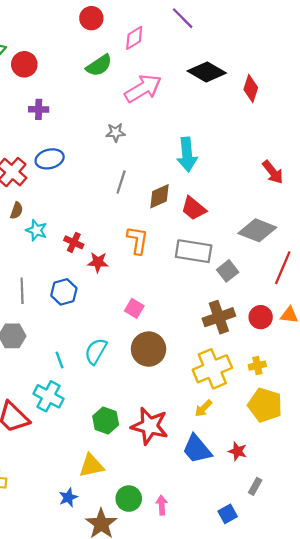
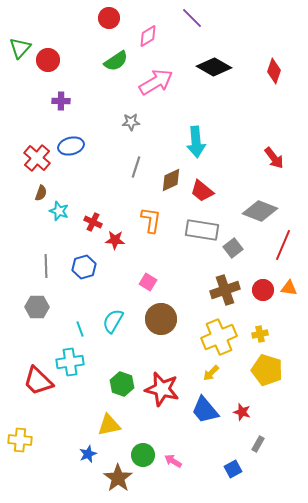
red diamond: (251, 89) -> (274, 71), moved
cyan cross: (48, 396) -> (70, 362), turned -36
pink arrow: (162, 505) -> (173, 461), turned -54

